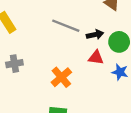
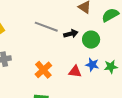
red triangle: (96, 58) -> (75, 72), moved

